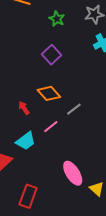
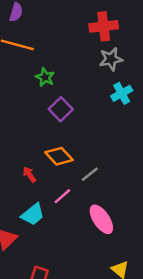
green star: (57, 19) -> (45, 77), moved
pink ellipse: (73, 173) -> (101, 219), moved

